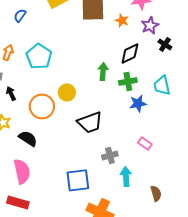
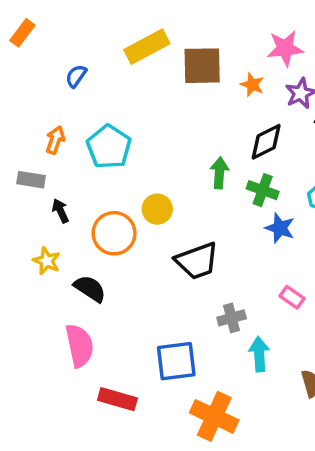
green cross: (128, 81) -> (263, 190), turned 30
blue star: (138, 103) -> (280, 228), turned 30
red rectangle: (18, 202) -> (117, 399), moved

